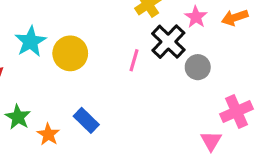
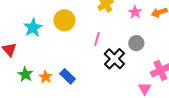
black cross: (168, 42) -> (114, 59), moved
yellow circle: (70, 53) -> (64, 20), moved
orange star: (48, 134) -> (46, 77), moved

